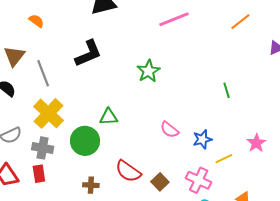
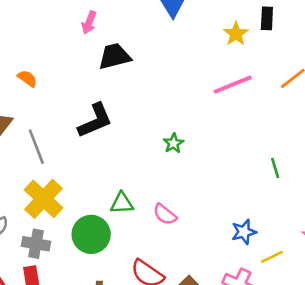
pink line: (174, 19) -> (233, 85), moved
green star: (148, 71) -> (173, 143), size x0.7
pink semicircle: (169, 130) -> (165, 214), moved

